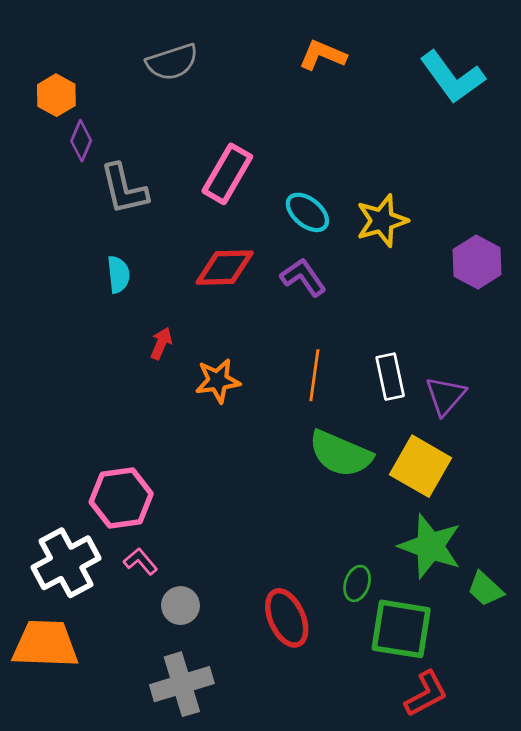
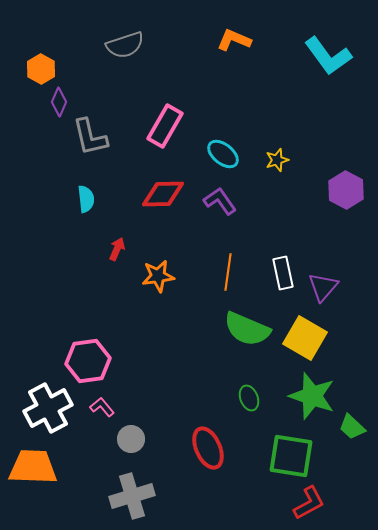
yellow star: (382, 221) -> (277, 160), size x0.6
green ellipse: (357, 583) -> (249, 398), moved, turned -40

